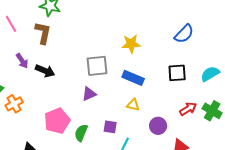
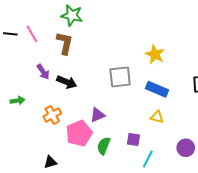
yellow star: (131, 44) -> (155, 54), turned 30
purple triangle: (89, 94) -> (97, 115), moved
orange cross: (14, 104) -> (52, 115), moved
purple circle: (158, 126) -> (186, 148), moved

